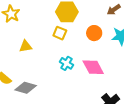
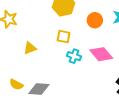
yellow square: (60, 33) -> (64, 37), moved

